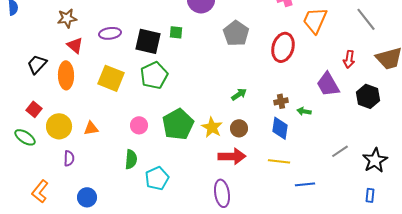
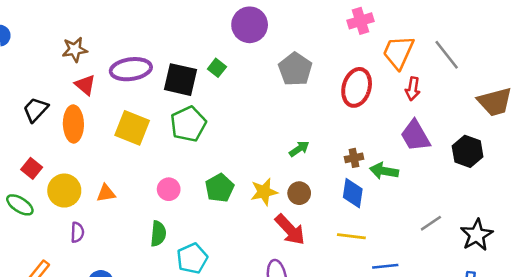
gray line: (366, 19) -> (447, 55), moved
green square: (176, 32) -> (217, 68), turned 32
purple ellipse: (110, 33) -> (131, 69), size x1.4
red arrow: (349, 59) -> (413, 89), moved
green arrow: (304, 111) -> (384, 171), size x1.5
green pentagon: (178, 124) -> (220, 188), size x0.7
yellow star: (212, 127) -> (264, 192), turned 30
red arrow: (232, 156) -> (290, 230), turned 48

